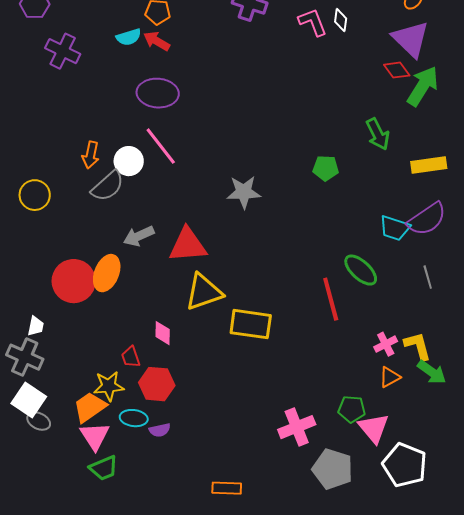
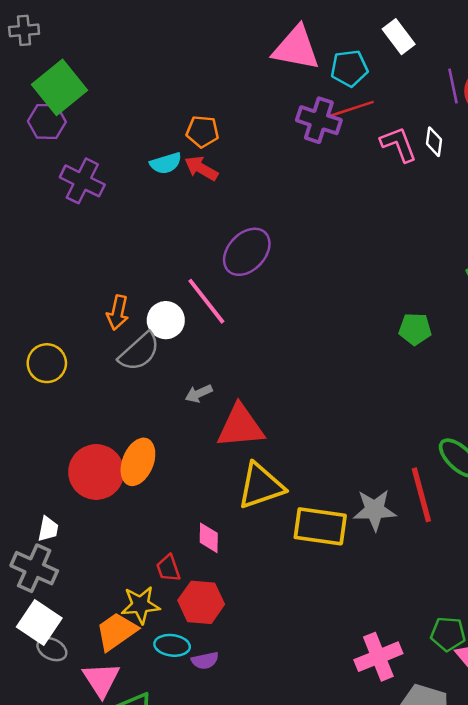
purple ellipse: (158, 93) -> (247, 252), moved, turned -51
gray star: (244, 192) -> (375, 510), moved
gray arrow: (139, 236) -> (199, 394), moved, size x0.7
pink triangle: (95, 436) -> (101, 680), moved

